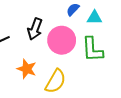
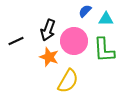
orange star: (27, 69) -> (49, 57), moved

